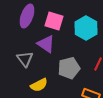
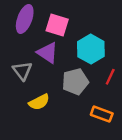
cyan hexagon: (86, 28) -> (91, 49), moved

